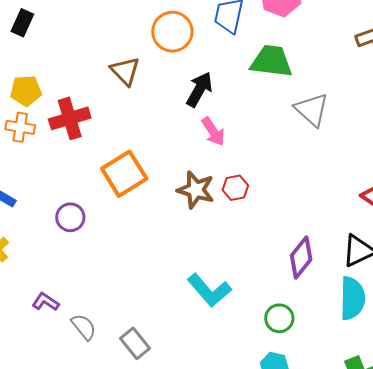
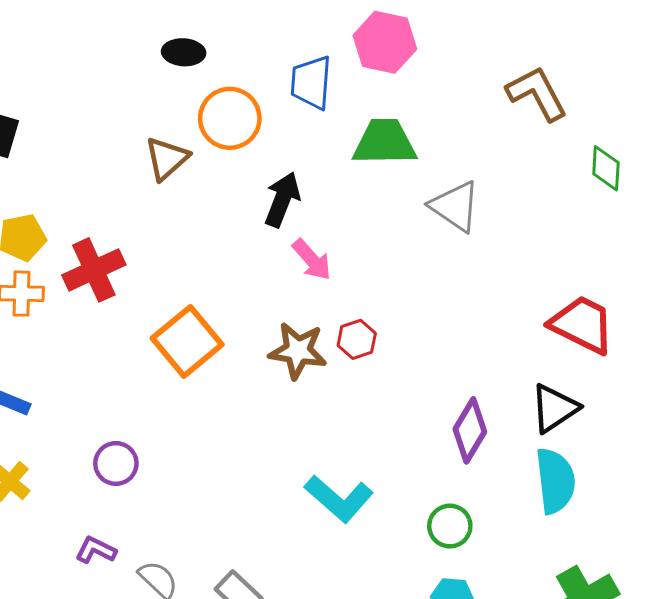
brown triangle: (125, 71) -> (167, 158), moved, turned 40
purple circle: (70, 217) -> (116, 463), moved

